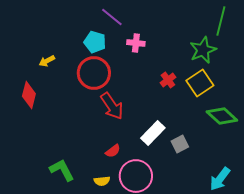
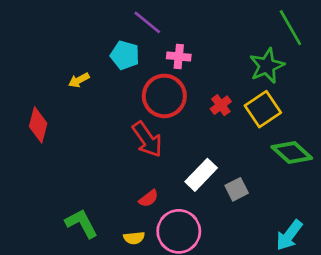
green line: (221, 21) -> (290, 28), turned -44
yellow arrow: (47, 61) -> (79, 80), moved
red circle: (94, 73) -> (164, 96), moved

